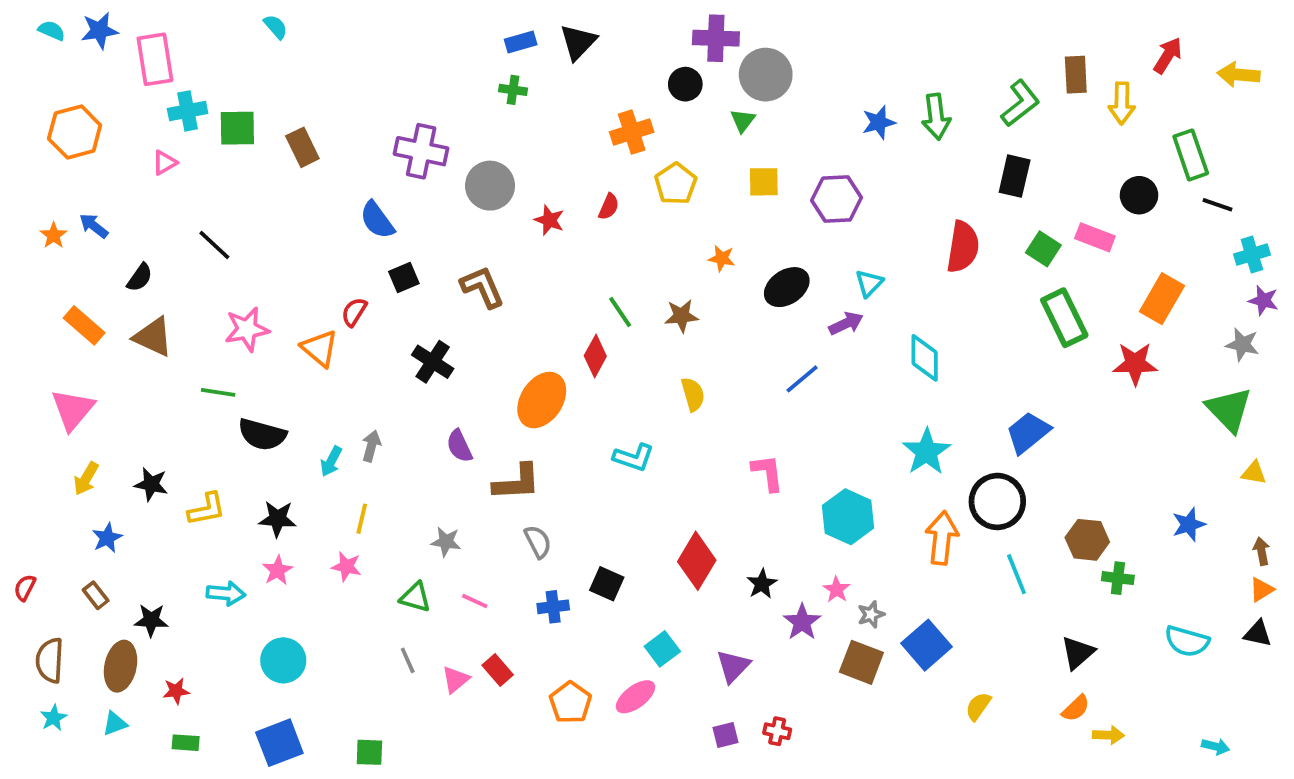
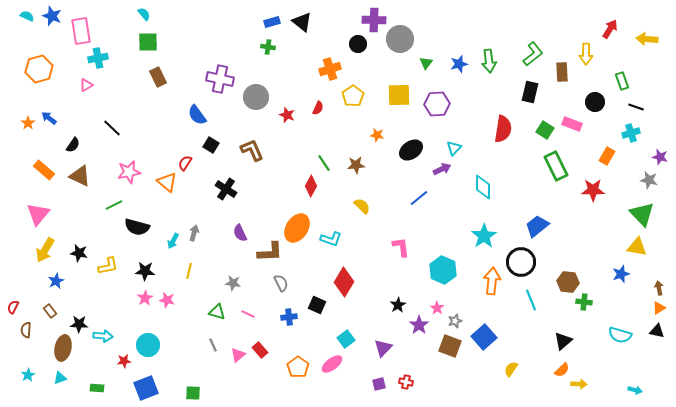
blue star: (99, 31) -> (52, 16), turned 30
black triangle: (578, 42) -> (302, 22), turned -35
brown rectangle: (1076, 75) -> (562, 72), moved
green triangle: (743, 121) -> (426, 63), moved
green square: (237, 128) -> (148, 42), moved
green rectangle: (1191, 155) -> (622, 81), size x0.7
yellow square: (764, 182) -> (399, 95), size x1.4
cyan cross: (1252, 255) -> (631, 133), moved
black square: (404, 278) -> (211, 145), turned -35
orange rectangle: (1162, 299) -> (607, 156), size x0.7
green line: (218, 392) -> (114, 205), turned -36
yellow semicircle: (693, 394) -> (362, 206), turned -30
orange ellipse: (542, 400) -> (297, 228), moved
yellow triangle: (1254, 473) -> (637, 247), moved, size x1.5
yellow arrow: (86, 479) -> (45, 250), size x1.4
red diamond: (697, 561) -> (344, 282), moved
pink star: (346, 567) -> (167, 300), moved
cyan arrow: (226, 593) -> (103, 336), moved
brown semicircle: (50, 660) -> (26, 330), moved, size x0.7
red star: (176, 691) -> (124, 361), moved

